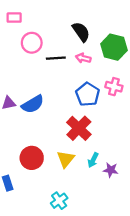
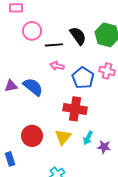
black semicircle: (81, 32) -> (78, 36), moved
pink arrow: (83, 58) -> (57, 66), moved
blue semicircle: (33, 104) -> (33, 87), turned -110
red cross: (79, 128) -> (75, 109), turned -35

